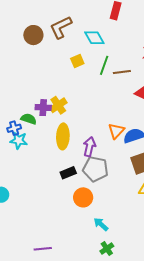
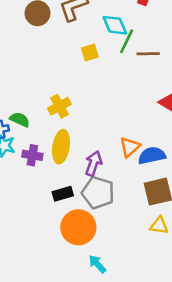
green line: (104, 65) -> (127, 41), moved
brown line: (122, 72) -> (148, 54), moved
purple cross: (43, 108) -> (32, 155), moved
orange circle: (83, 197) -> (78, 227), size x1.4

